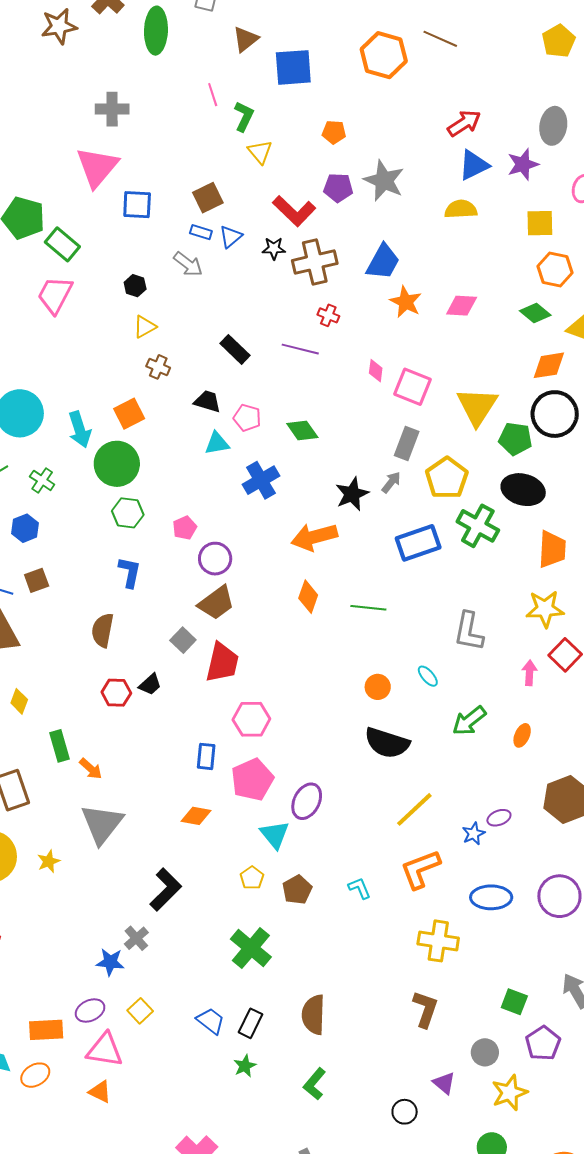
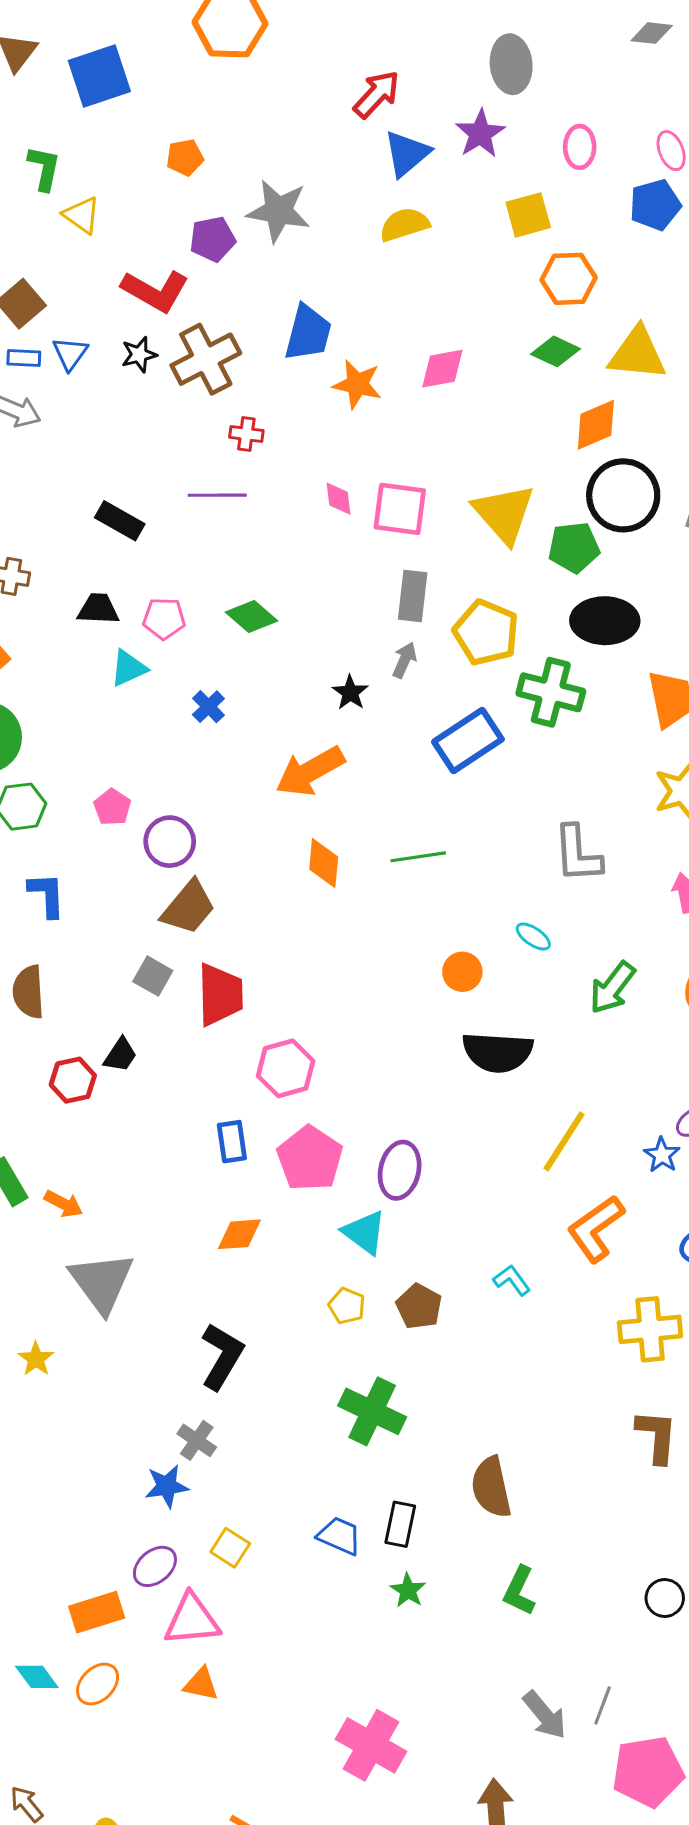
blue cross: (261, 480) -> (208, 707), size x0.6
black star: (352, 494) -> (350, 693), size x0.7

